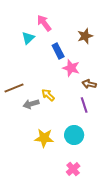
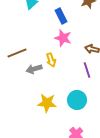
pink star: (71, 68) -> (63, 38), moved
yellow arrow: (48, 95) -> (51, 60), turned -152

